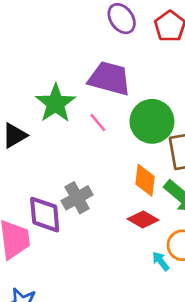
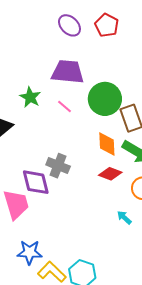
green star: (56, 103) -> (30, 97), size x0.7
gray cross: (77, 198) -> (58, 166), turned -30
cyan arrow: (161, 261) -> (124, 218), moved

